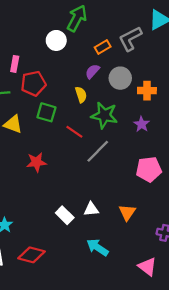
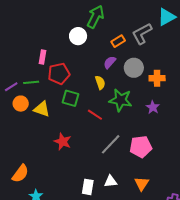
gray line: (98, 151) -> (111, 144), moved
red star: (36, 162) -> (63, 142), turned 30
pink pentagon: (149, 169) -> (141, 147), moved
white rectangle: (65, 215) -> (88, 187), turned 56

